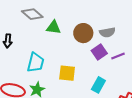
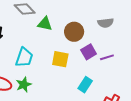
gray semicircle: (107, 32) -> (106, 23), moved
yellow square: (67, 73) -> (60, 59), moved

